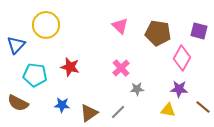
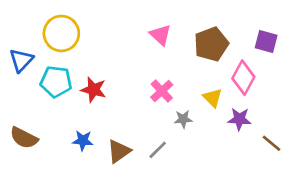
brown pentagon: (158, 33) -> (211, 44), turned -30
cyan pentagon: (35, 75) -> (56, 82), moved
yellow triangle: (168, 110) -> (213, 98), moved, turned 35

